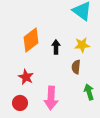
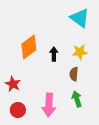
red star: (26, 77) -> (13, 84), moved
green arrow: (89, 92) -> (77, 99), moved

